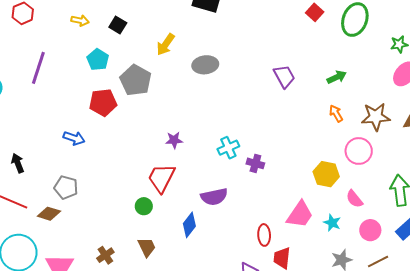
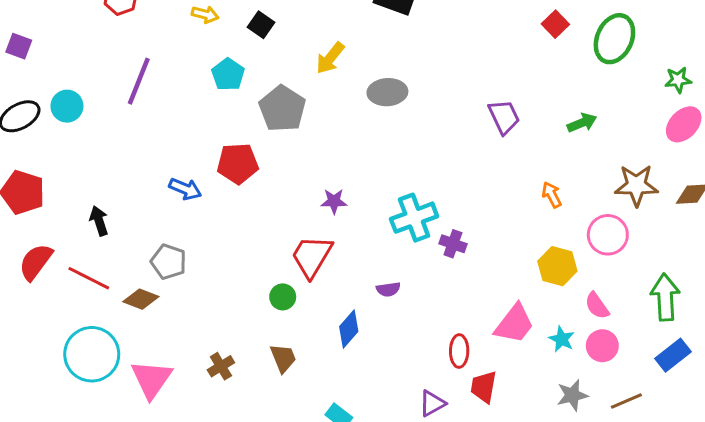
red pentagon: (103, 102) -> (238, 164), moved
orange arrow: (336, 113) -> (552, 195), moved
cyan cross: (228, 148) -> (414, 218), size x1.4
purple semicircle: (214, 197) -> (388, 289), size x0.6
pink circle: (370, 230) -> (602, 346), moved

